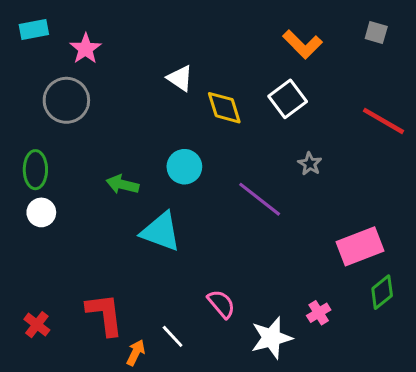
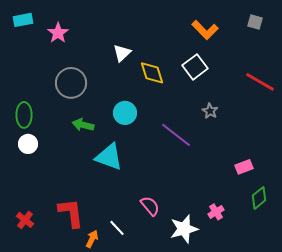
white triangle: (180, 78) -> (122, 53), turned 42
gray circle: (66, 100) -> (71, 83), moved
pink rectangle: (360, 246) -> (244, 167), size x0.6

